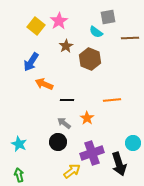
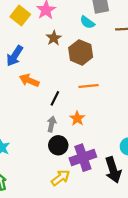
black line: (67, 100) -> (55, 98), turned -64
orange line: (112, 100) -> (88, 86), moved
gray arrow: (64, 123) -> (52, 124), turned 64
black circle: (58, 142) -> (58, 145), moved

